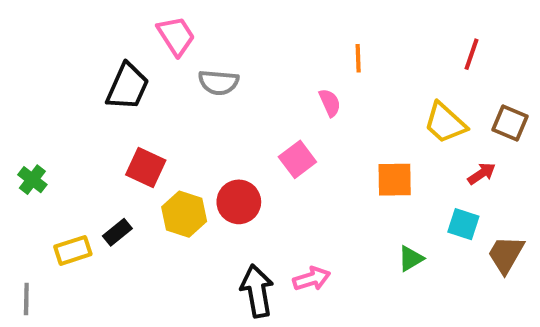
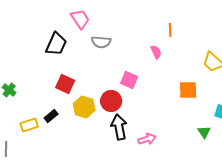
pink square: (297, 159) -> (129, 80), moved, turned -30
green triangle: (411, 259) -> (204, 132), moved, turned -32
black arrow: (257, 291) -> (119, 127), moved

